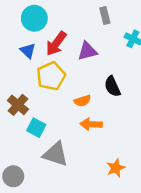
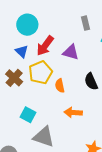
purple triangle: (87, 51) -> (71, 52), turned 30
orange semicircle: (83, 101) -> (60, 86), moved, turned 96
brown cross: (18, 105) -> (14, 78), moved

